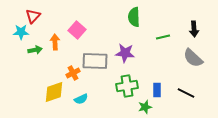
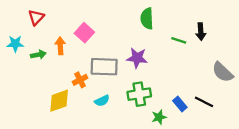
black arrow: (194, 29) -> (201, 32), moved
cyan star: (21, 32) -> (15, 44), moved
green line: (163, 37) -> (179, 40), turned 32
gray semicircle: (193, 58) -> (223, 72), moved
blue rectangle: (157, 90) -> (180, 104), moved, turned -40
cyan semicircle: (81, 99) -> (102, 101), moved

